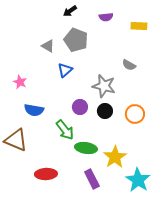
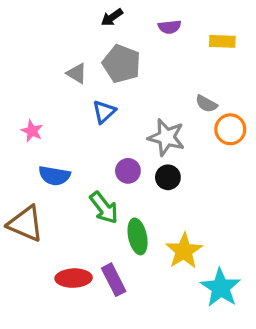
orange circle: (135, 114) -> (230, 129), moved
green ellipse: (86, 148) -> (138, 236), turned 70
purple rectangle: (92, 179) -> (114, 280), moved

